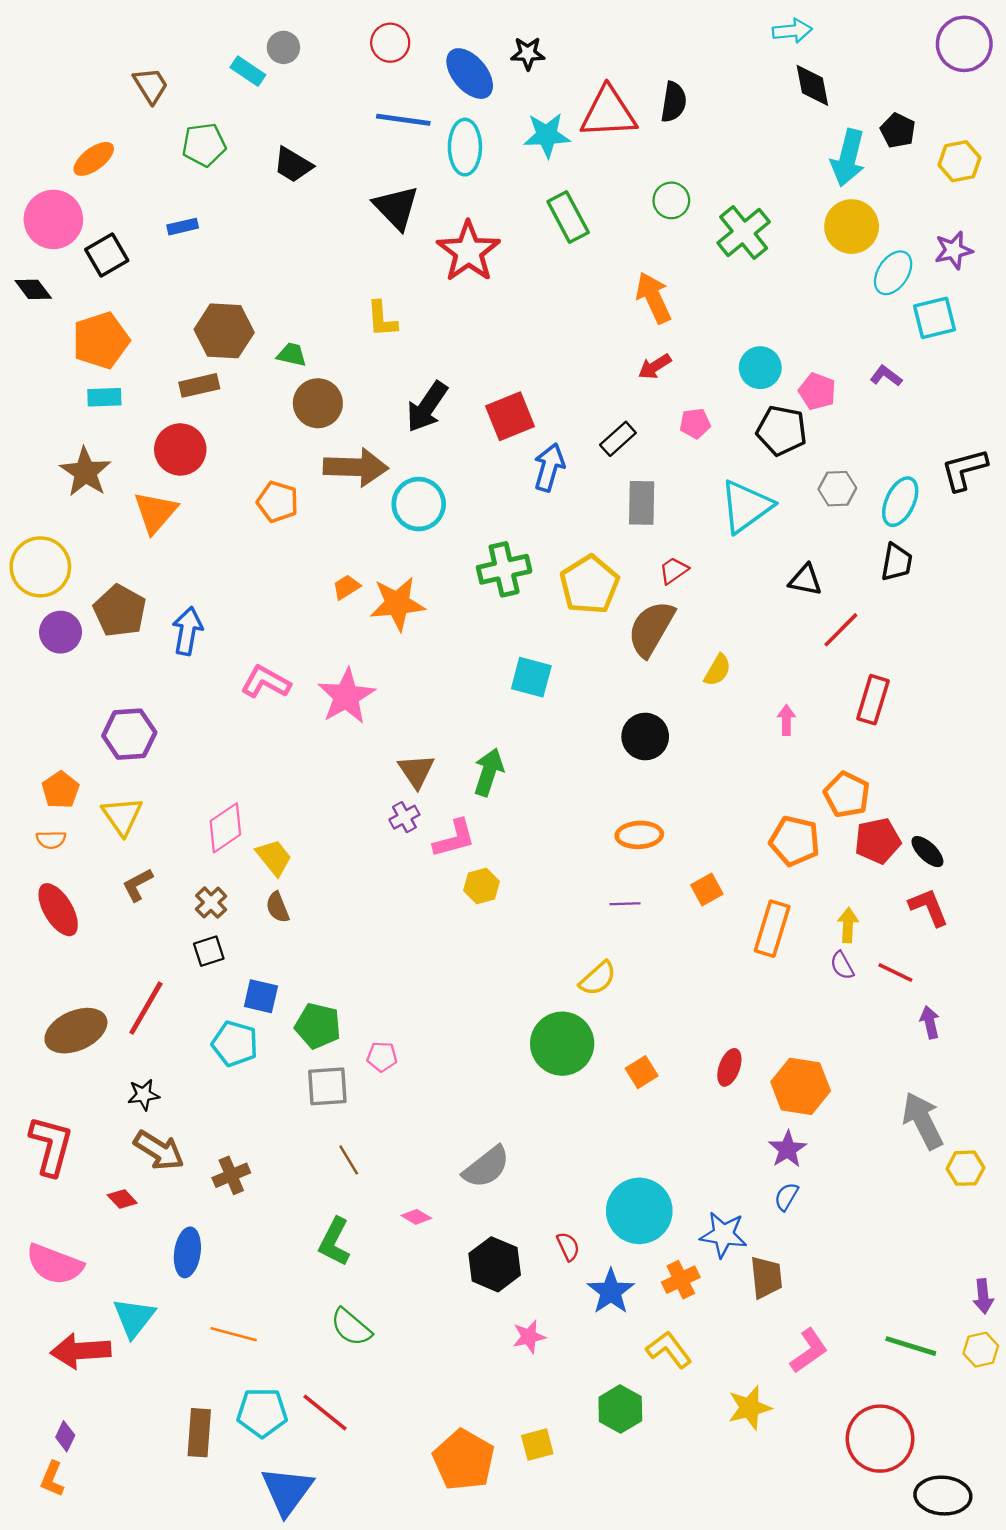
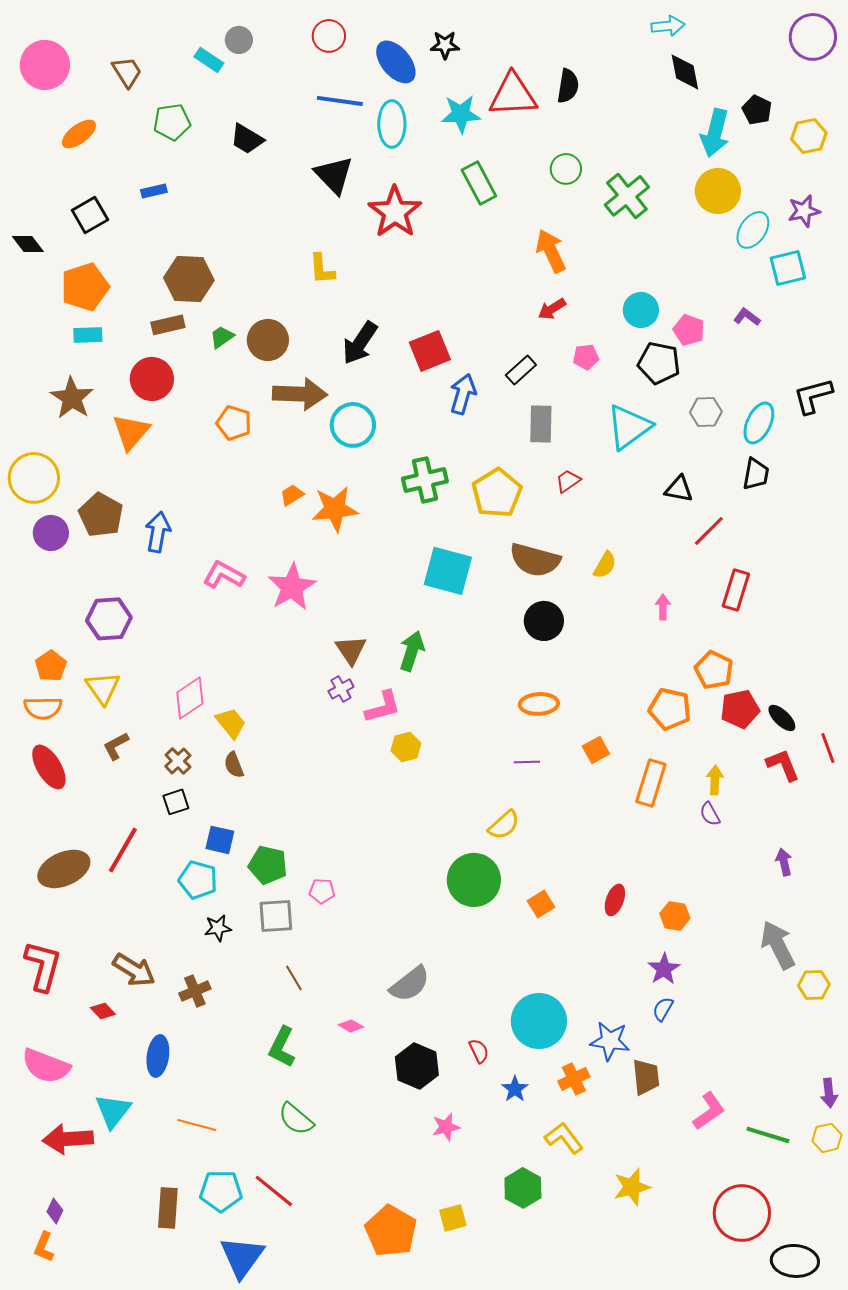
pink circle: (53, 219) -> (45, 65), moved
green trapezoid: (292, 355) -> (222, 337), moved, turned -48
brown semicircle: (651, 629) -> (535, 560), moved, turned -105
cyan square: (531, 677) -> (448, 571), size x1.4
orange semicircle: (51, 840) -> (43, 708), size x1.5
red line: (895, 973) -> (828, 748), moved, turned 44
orange hexagon: (801, 1086) -> (675, 916), size x0.6
black star: (144, 1095) -> (218, 928), moved
blue star: (611, 1292) -> (515, 1089), size x0.7
pink L-shape: (809, 1351) -> (709, 1111), moved

